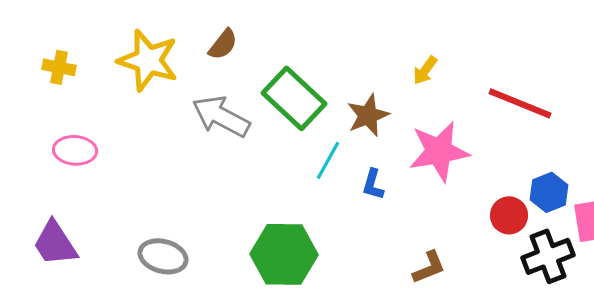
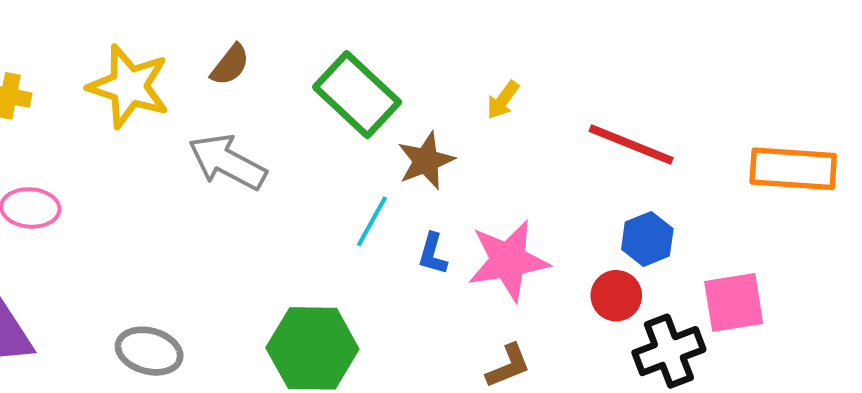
green rectangle: (294, 98) -> (357, 95), moved
pink star: (439, 151) -> (508, 261), moved
blue hexagon: (549, 192) -> (647, 239), moved

